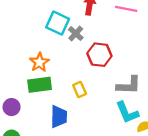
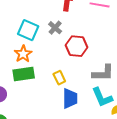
cyan square: (58, 23) -> (28, 30), moved
blue trapezoid: (59, 117) -> (70, 98), moved

